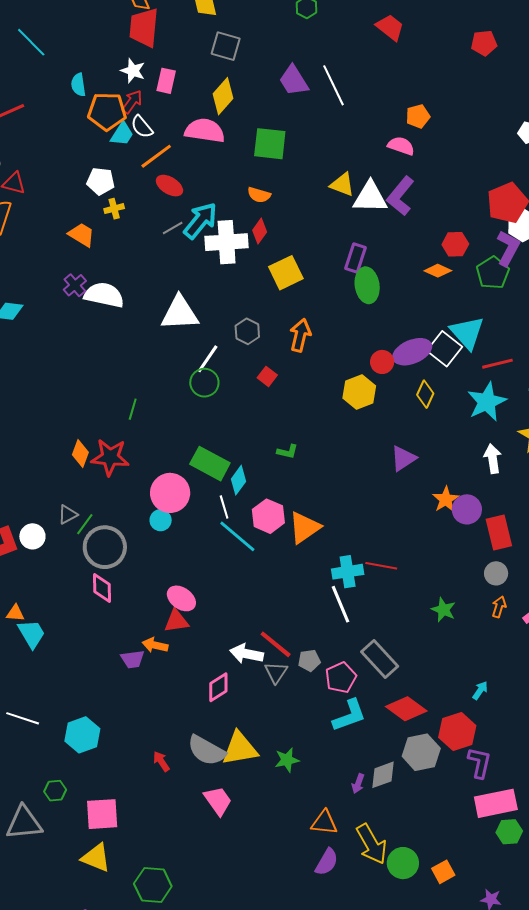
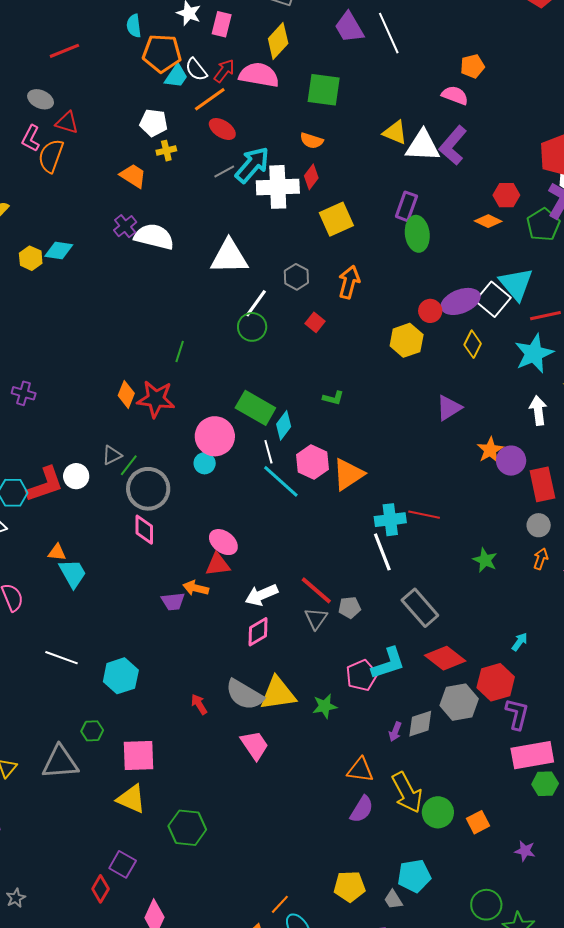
red arrow: (132, 102) -> (224, 71), moved
white arrow: (247, 654) -> (261, 595), moved, turned -36
pink pentagon: (341, 678) -> (362, 675), moved

